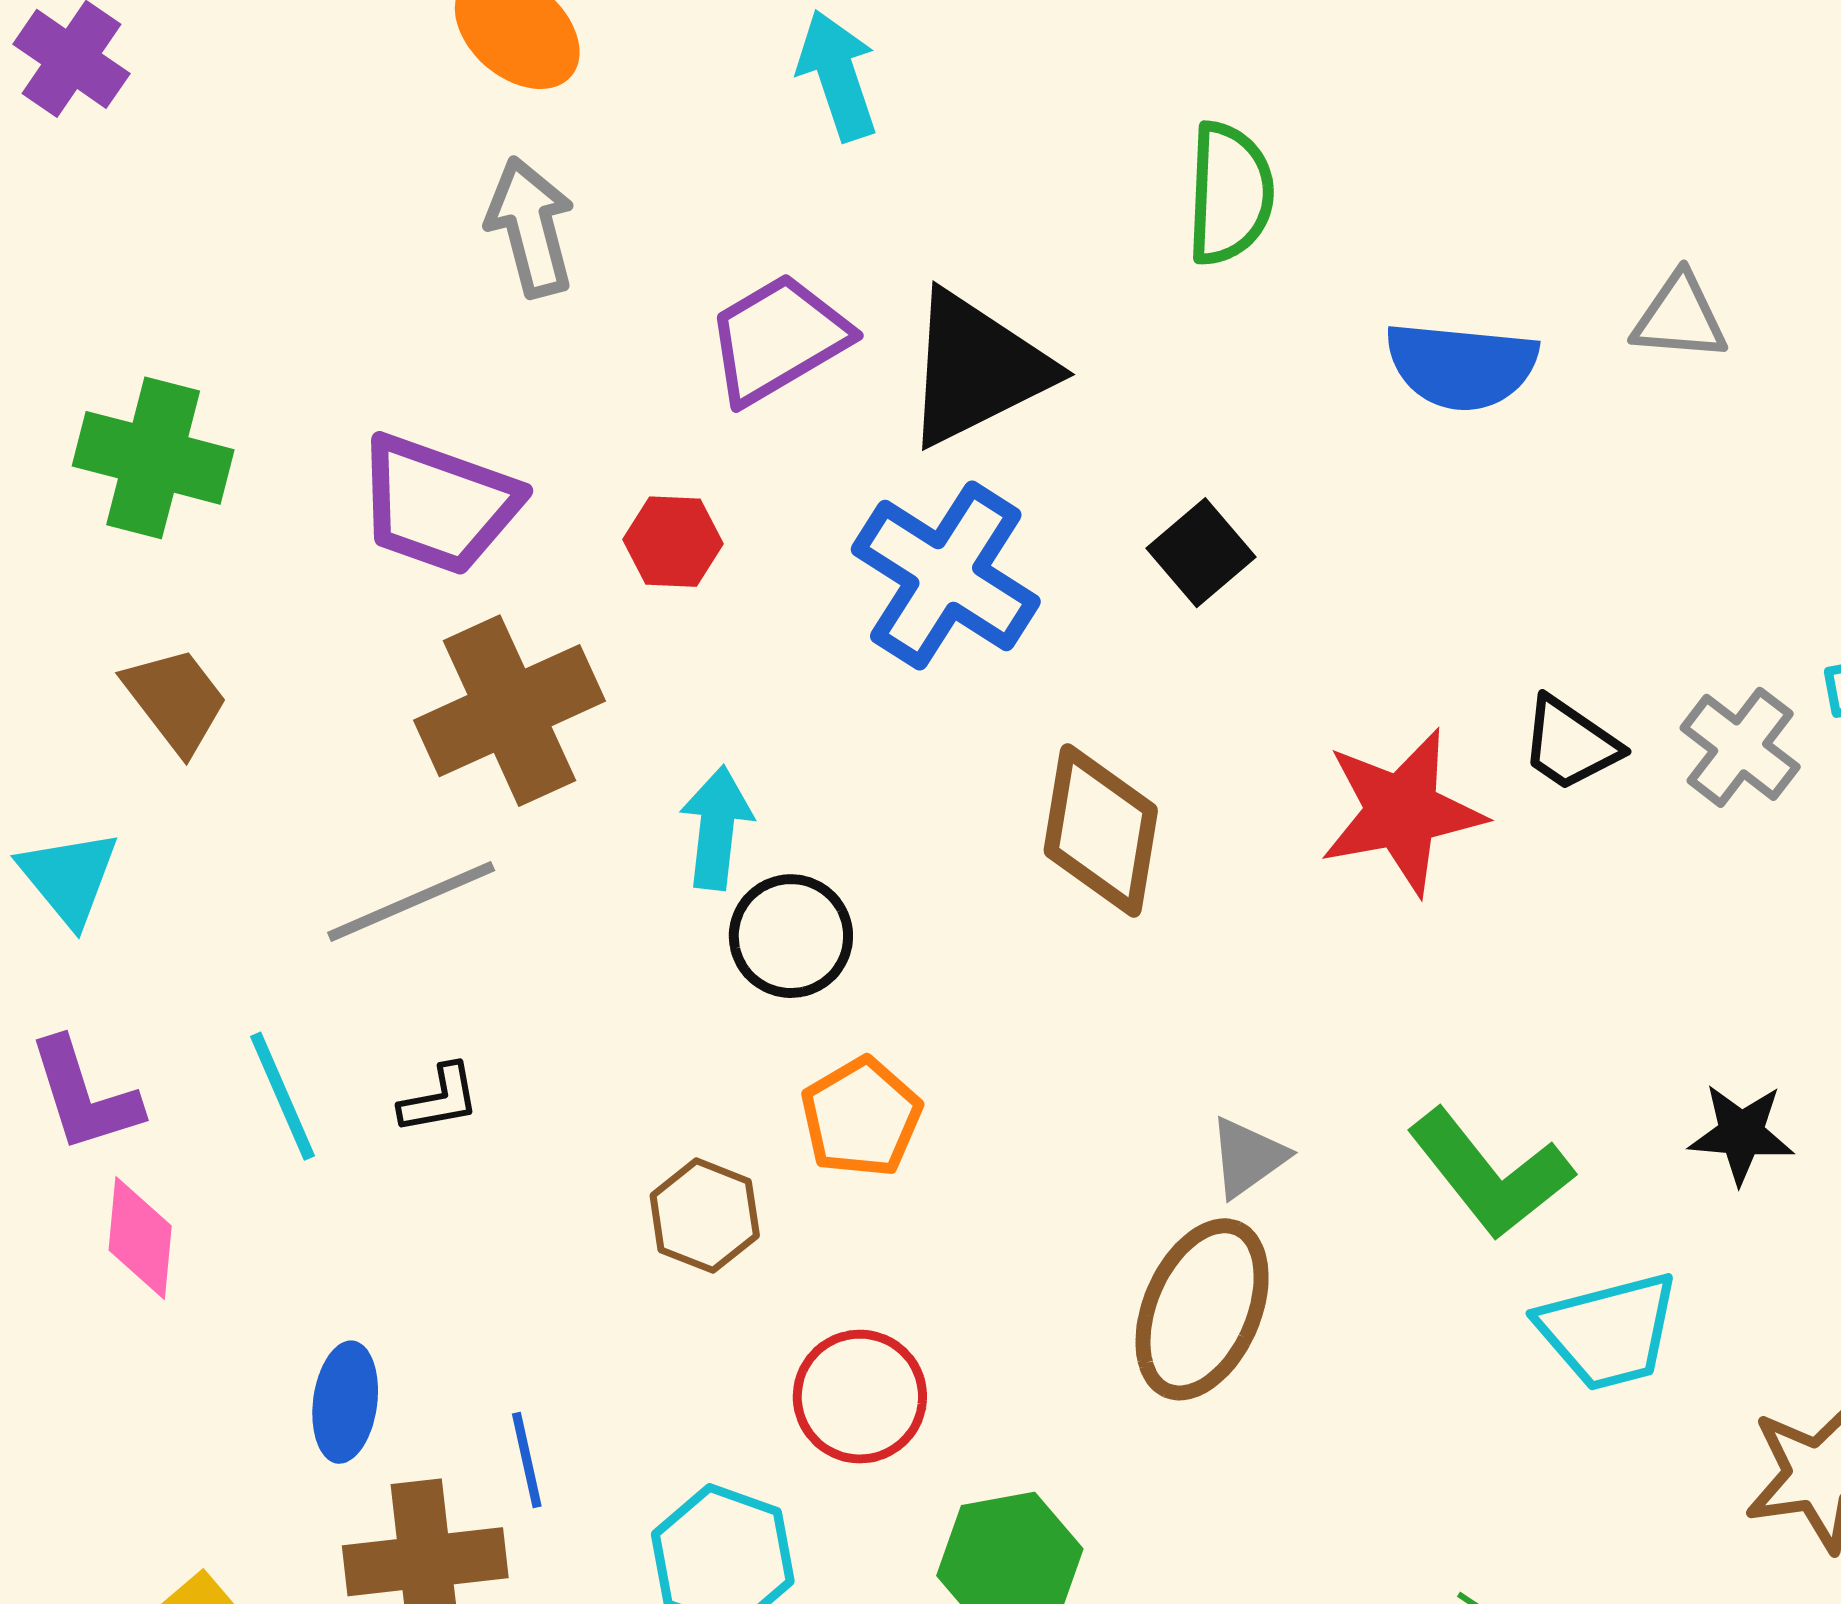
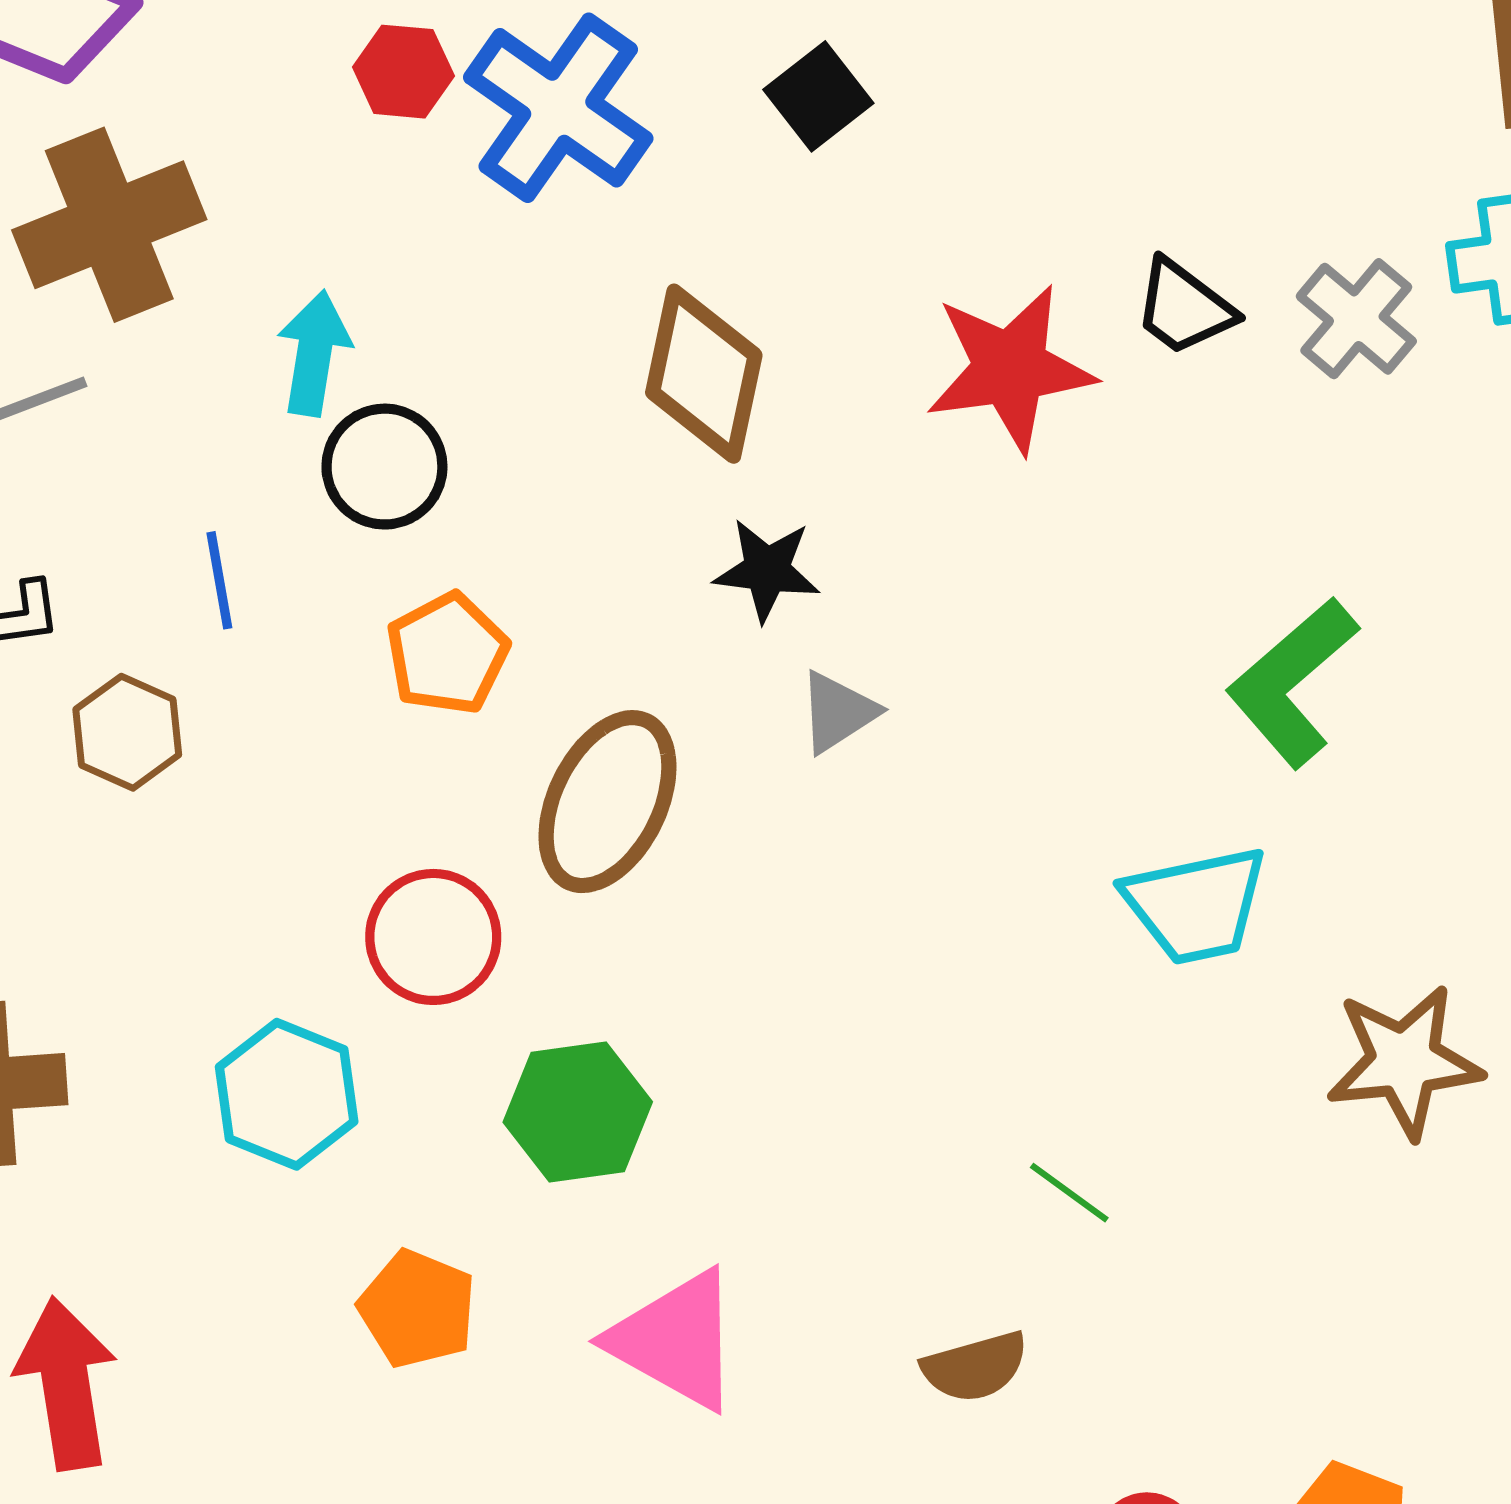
red hexagon: (673, 542) -> (403, 72), moved
black star: (1741, 1134) -> (767, 570), moved
green L-shape: (1490, 1174) -> (1292, 682), moved, turned 85
brown hexagon: (705, 1216) -> (127, 732), moved
brown ellipse: (1202, 1309) -> (607, 802), moved
blue line: (527, 1460) -> (219, 580), moved

